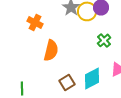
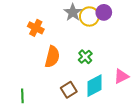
green cross: (104, 40) -> (85, 57), moved

